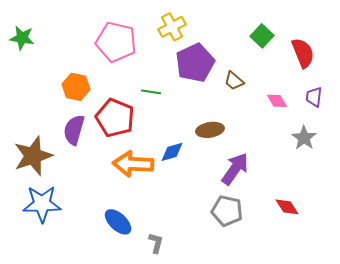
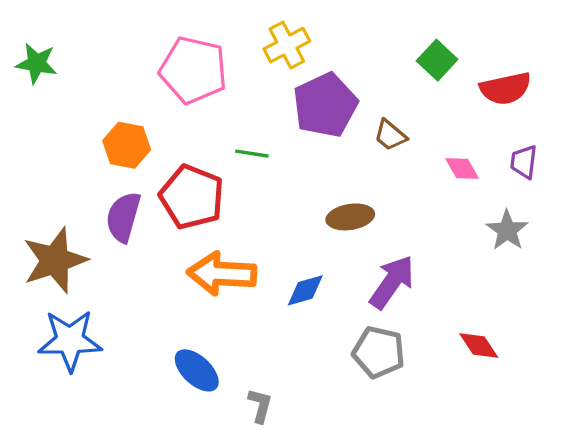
red semicircle: (303, 53) -> (505, 88), turned 100
blue diamond: (172, 152) -> (305, 290), moved

